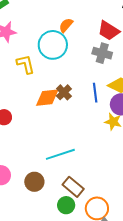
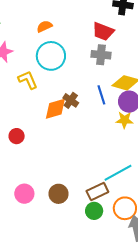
orange semicircle: (66, 25) -> (44, 26), moved, turned 35
cyan line: (60, 154) -> (118, 173), moved
brown rectangle: (73, 187) -> (97, 192), turned -55

